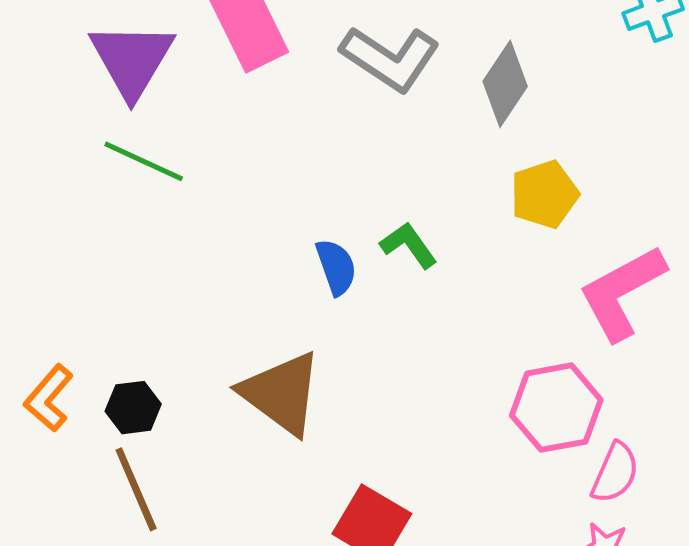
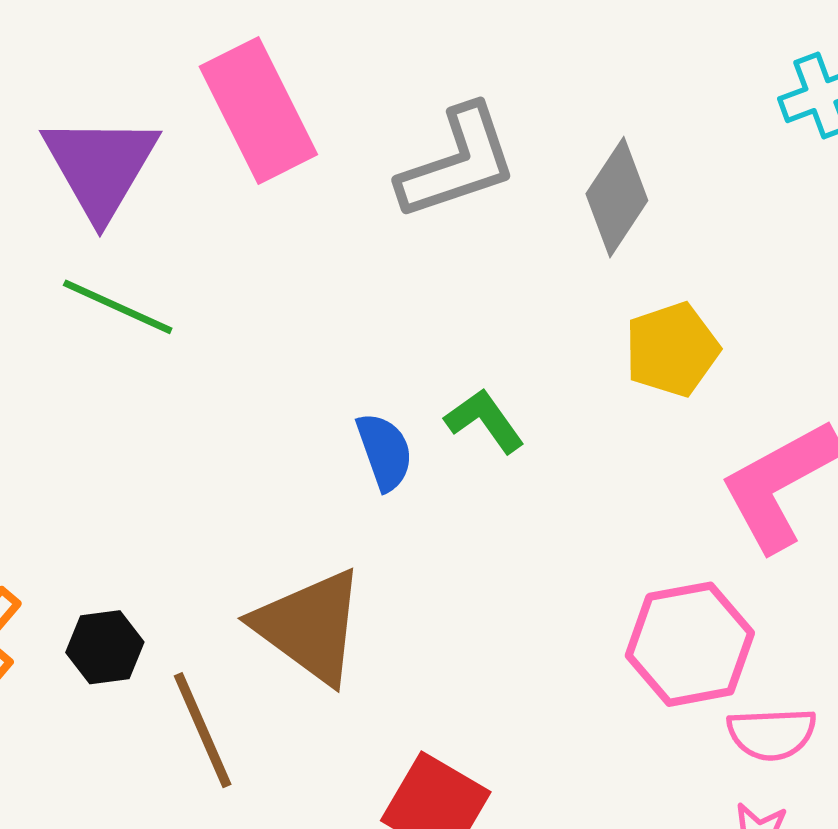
gray L-shape: (390, 58) -> (458, 163), turned -52
pink semicircle: (615, 473) -> (772, 734), turned 64
brown line: (136, 489) -> (203, 730), moved

